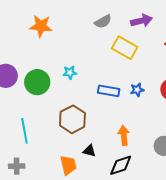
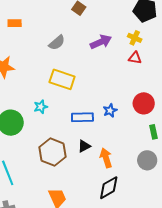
gray semicircle: (103, 22) -> (57, 43), moved
yellow rectangle: (125, 48) -> (62, 79), moved
black triangle: (89, 151) -> (84, 146), moved, turned -32

